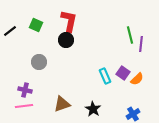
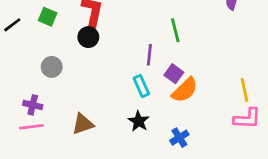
purple line: (141, 44) -> (149, 55), moved
purple square: (123, 73) -> (174, 74), moved
orange semicircle: (137, 79) -> (185, 90), size x1.5
black star: (93, 109) -> (139, 121), moved

